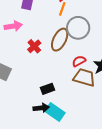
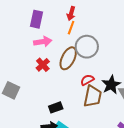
pink arrow: (13, 26) -> (43, 42), moved
brown trapezoid: (84, 77) -> (93, 96), turned 85

